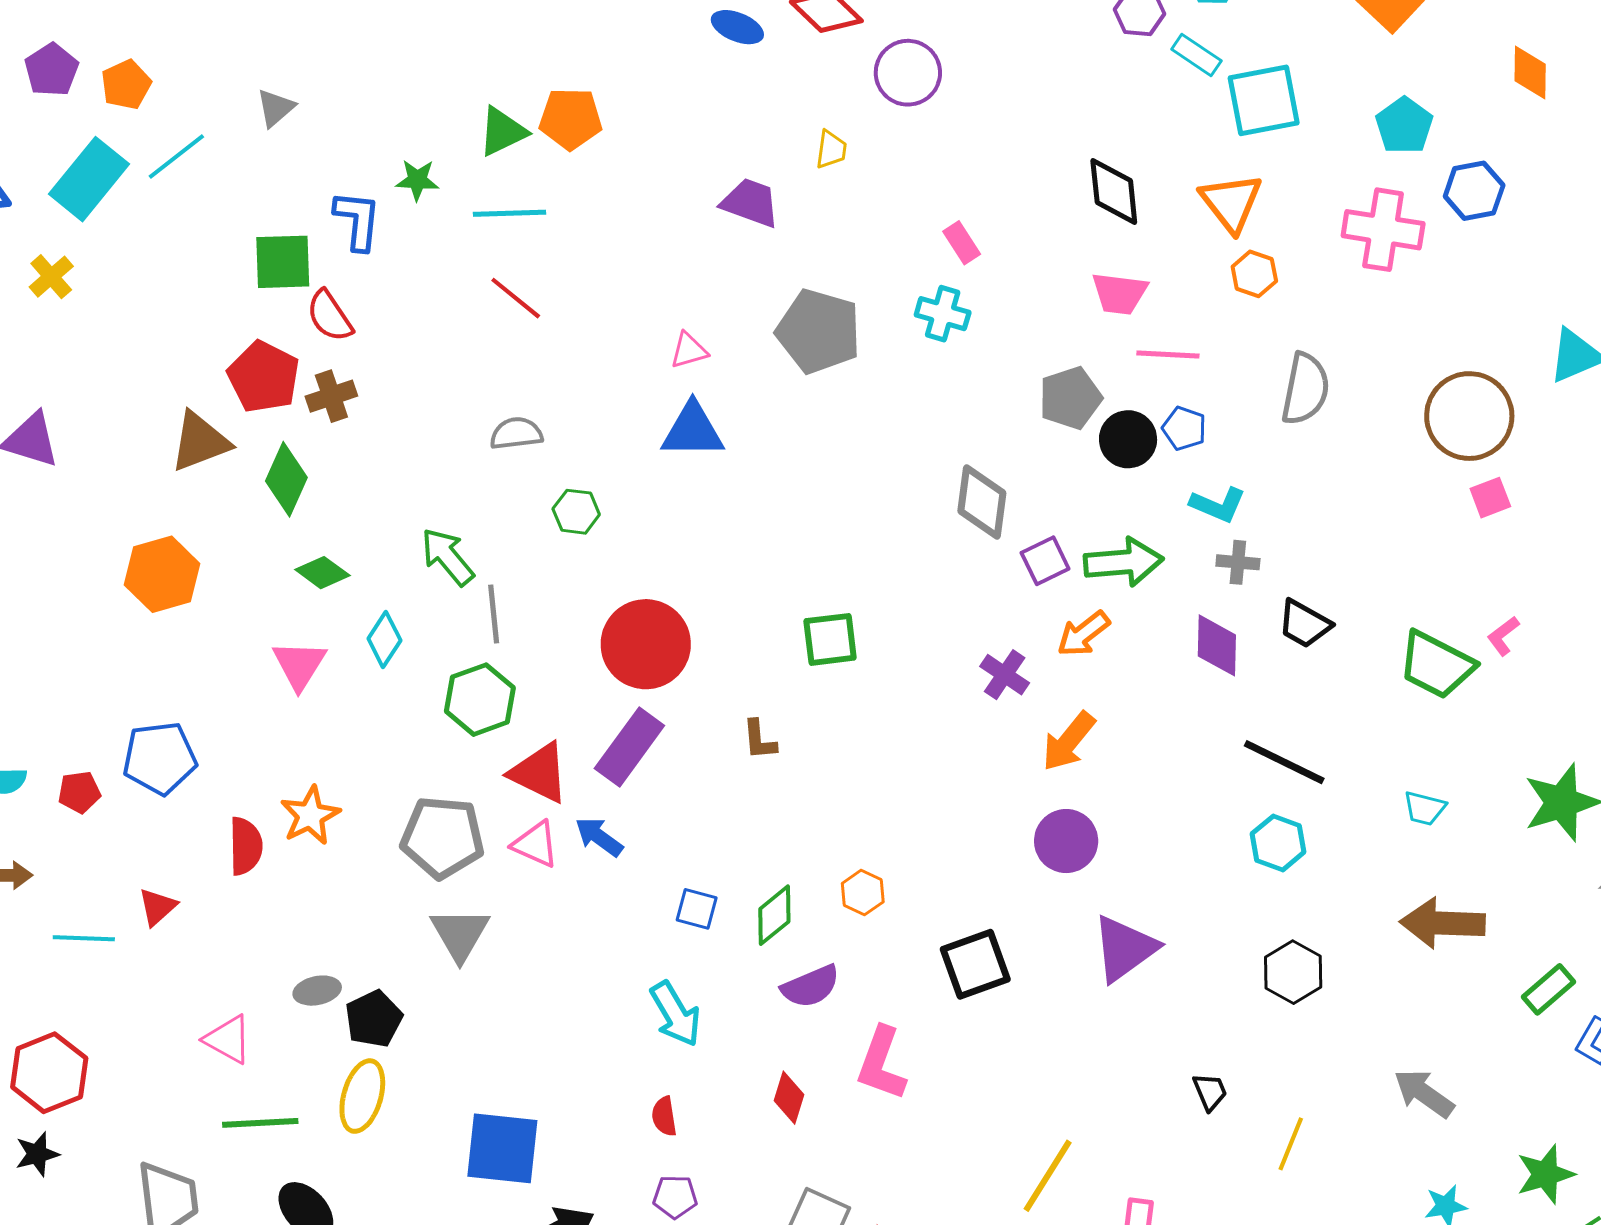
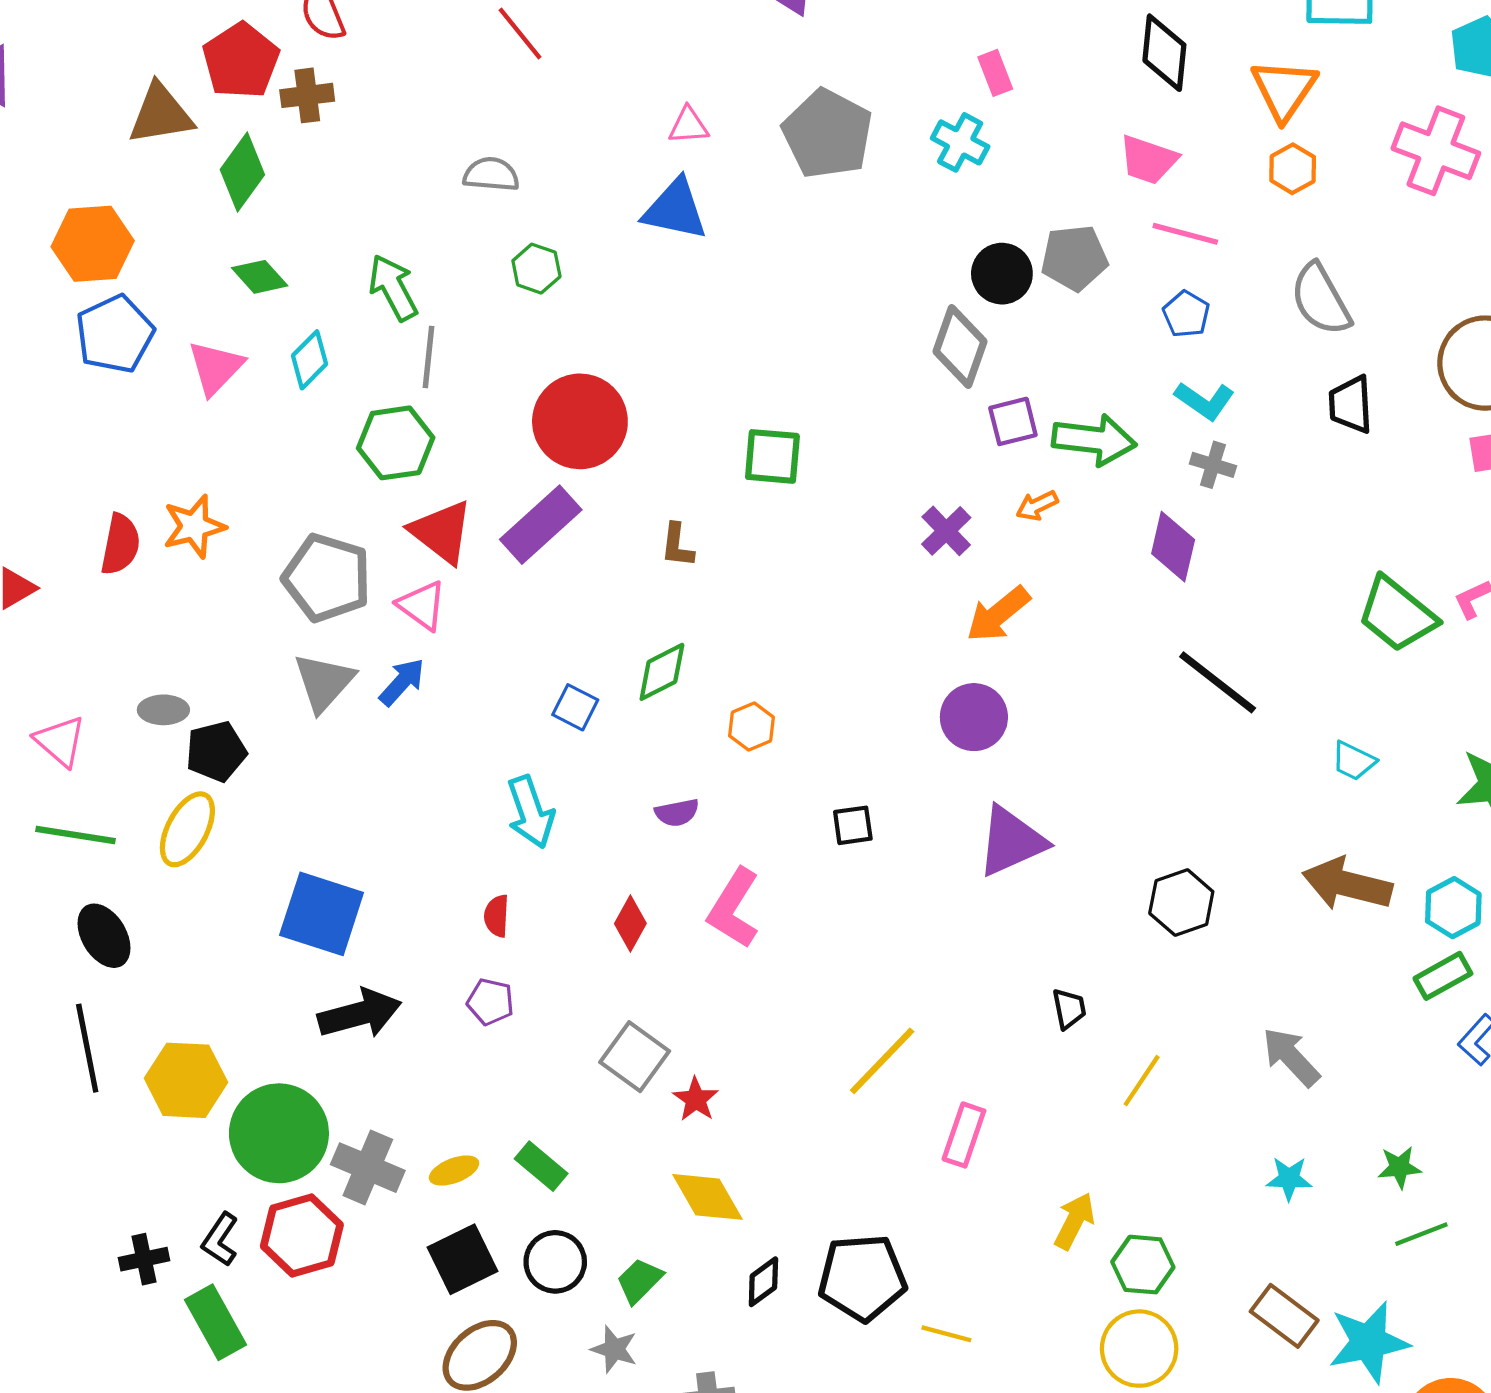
gray semicircle: (1305, 389) -> (1321, 299), turned 128
black circle: (1128, 439) -> (1002, 274), moved
black trapezoid: (1304, 624) -> (1351, 405), moved, turned 46
orange arrow: (1083, 634) -> (1037, 506), size x0.7
blue pentagon: (160, 758) -> (115, 334), moved, turned -30
blue arrow: (599, 837) -> (402, 682), moved, turned 84
cyan hexagon: (1278, 843) -> (1453, 908), moved
green diamond: (774, 915) -> (662, 672), moved
black square: (975, 964) -> (853, 825), size x0.6
purple semicircle: (811, 986) -> (677, 813), size x0.7
green star: (1545, 1174) -> (1399, 1167), size x0.7

